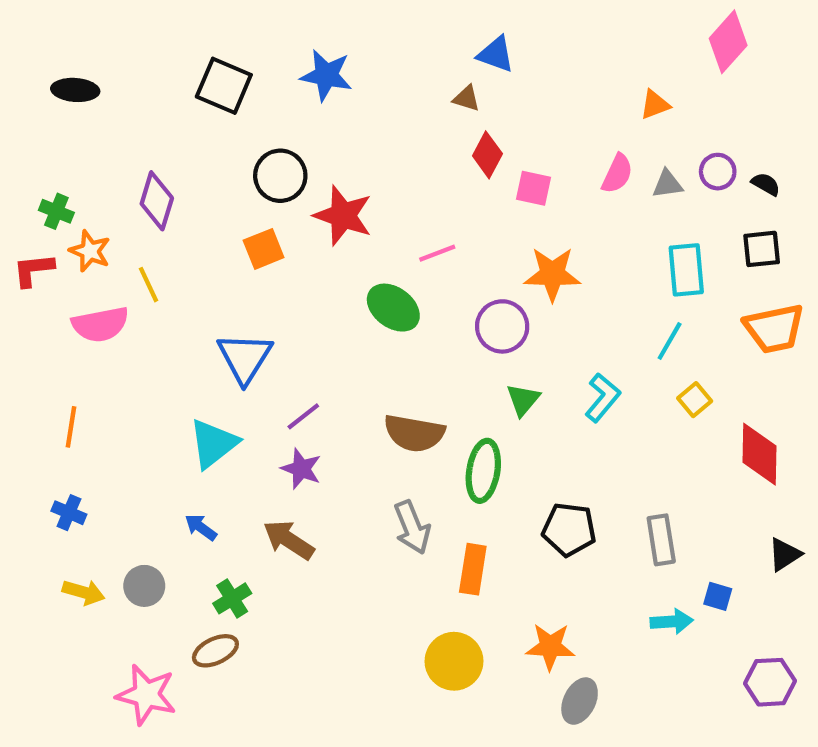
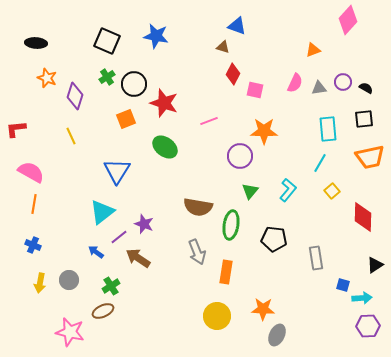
green cross: (56, 211) -> (107, 77), moved, turned 35
orange star: (90, 251) -> (47, 78), moved
green ellipse: (393, 308) -> (165, 147), moved
pink semicircle: (100, 324) -> (31, 172), moved, turned -140
purple line: (303, 416) -> (119, 237), moved
black pentagon: (569, 529) -> (274, 239), moved
yellow arrow: (84, 592) -> (40, 283), turned 84
cyan arrow: (672, 621) -> (362, 298), moved

